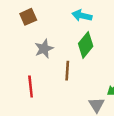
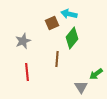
brown square: (28, 17) -> (52, 23), moved
gray star: (44, 49) -> (23, 41), moved

